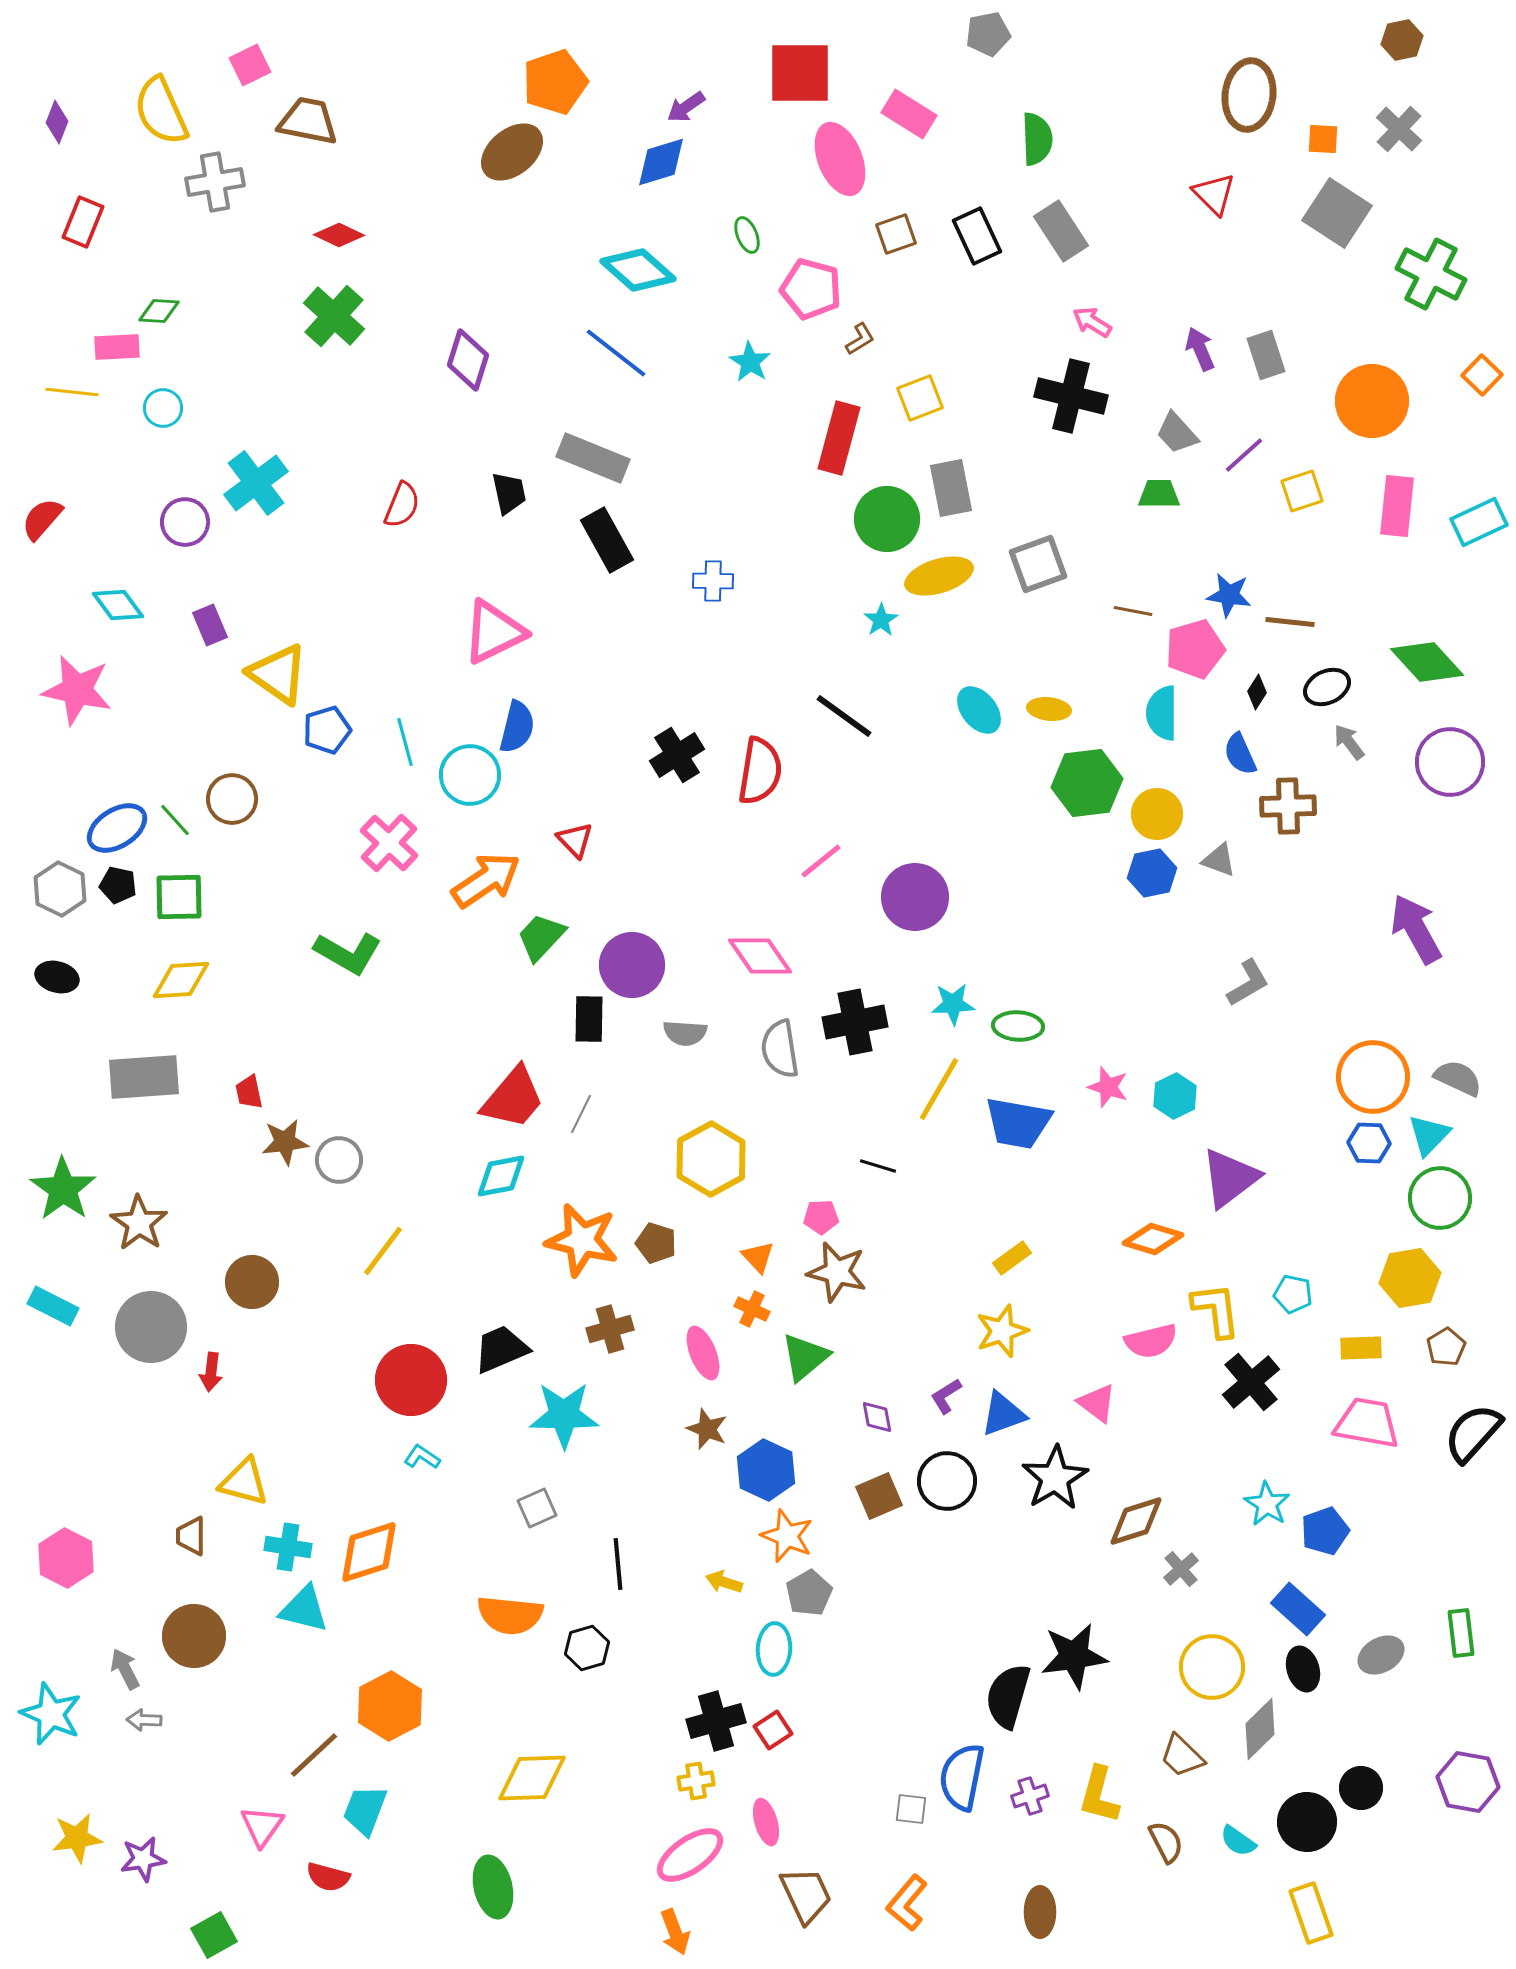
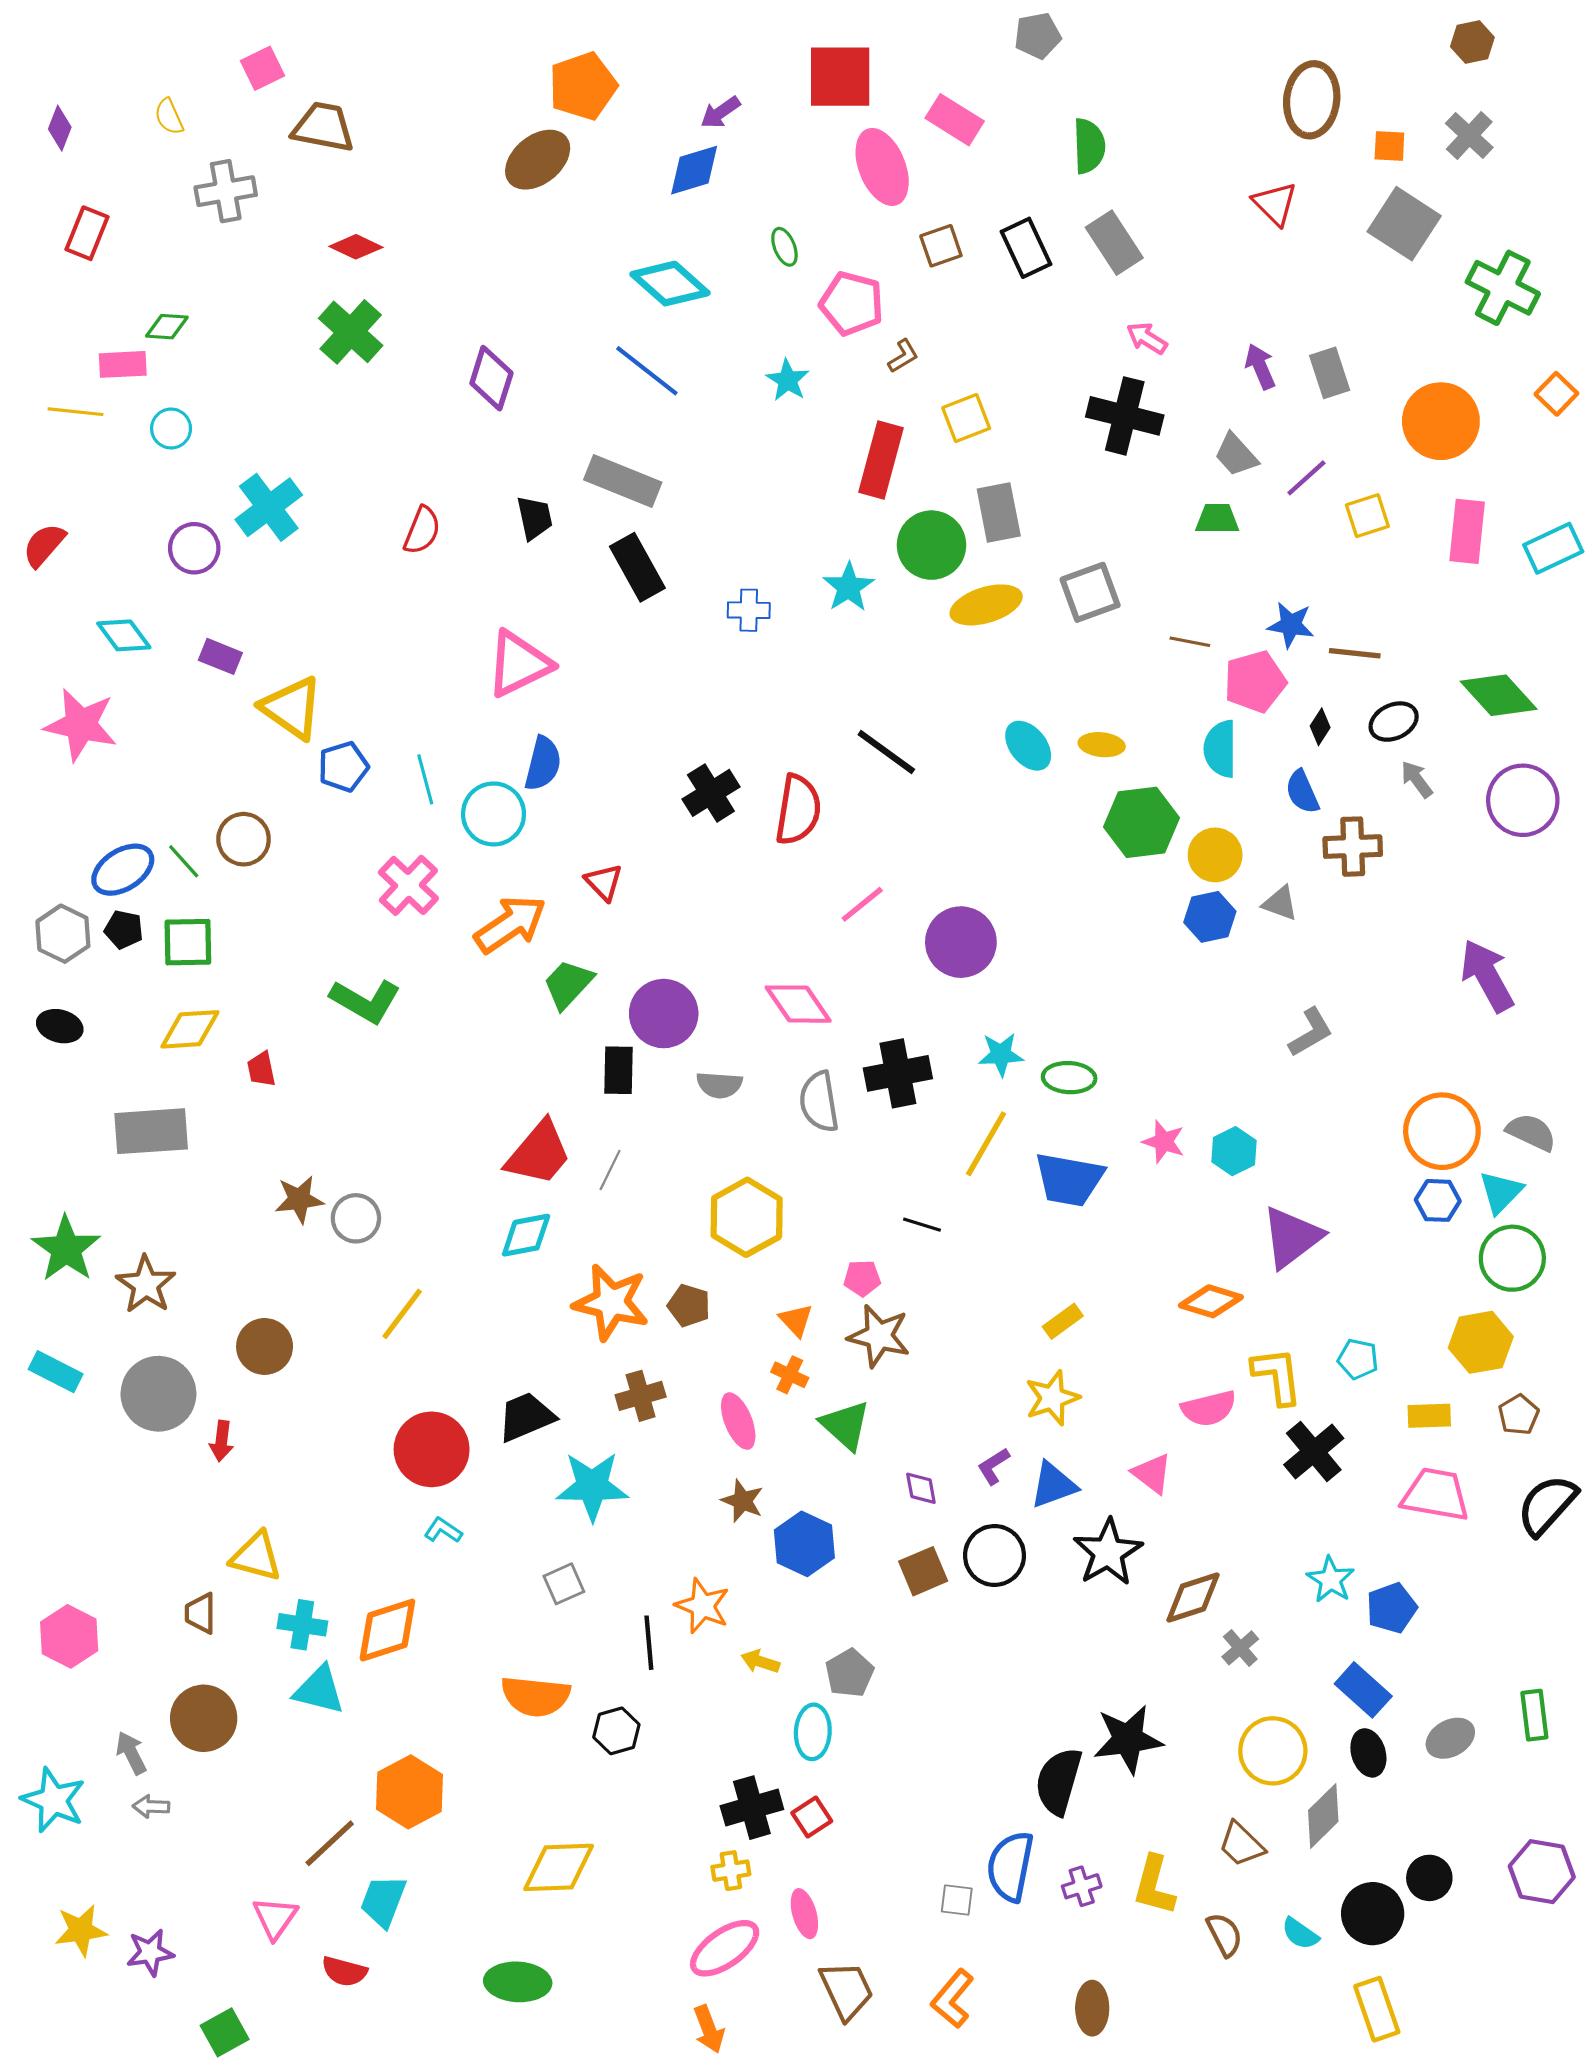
yellow semicircle: (161, 111) -> (169, 117), size x0.5
cyan star: (881, 620) -> (849, 587), moved, size x1.4
purple rectangle: (210, 625) -> (220, 656), turned -45
red trapezoid: (249, 1092) -> (261, 1069), moved
green triangle: (805, 1357) -> (845, 1425), turned -38
orange star: (787, 1536) -> (703, 1606), moved
green ellipse: (493, 1887) -> (518, 1982), turned -74

